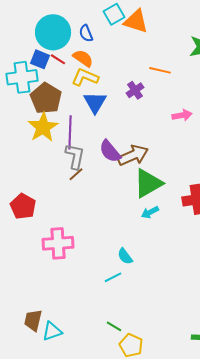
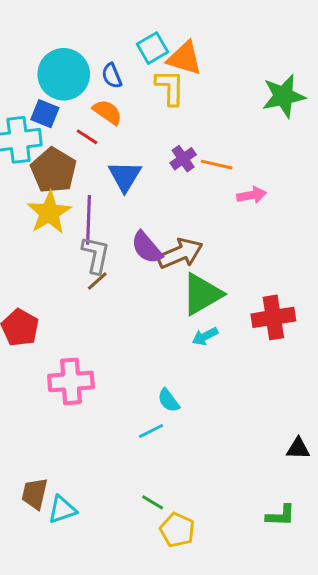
red line: (58, 59) -> (87, 137), moved
orange line: (160, 70) -> (217, 165), moved
yellow L-shape: (85, 77) -> (170, 87), moved, turned 68

